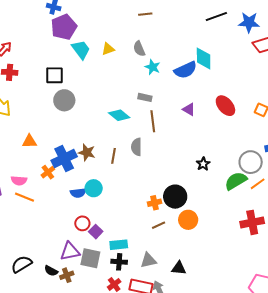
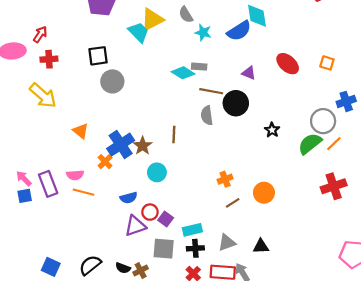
yellow triangle: (108, 49) -> (152, 19), size x1.6
cyan trapezoid: (81, 50) -> (139, 32), moved
cyan diamond: (119, 115) -> (183, 73), moved
brown line: (153, 121) -> (211, 91), turned -65
orange triangle: (30, 141) -> (81, 131), turned 49
gray semicircle: (136, 147) -> (207, 115), moved
brown star: (87, 152) -> (143, 146), moved, turned 30
blue semicircle: (78, 193) -> (129, 198), moved
black circle: (175, 197) -> (236, 103), moved
purple triangle: (70, 251) -> (135, 226), moved

